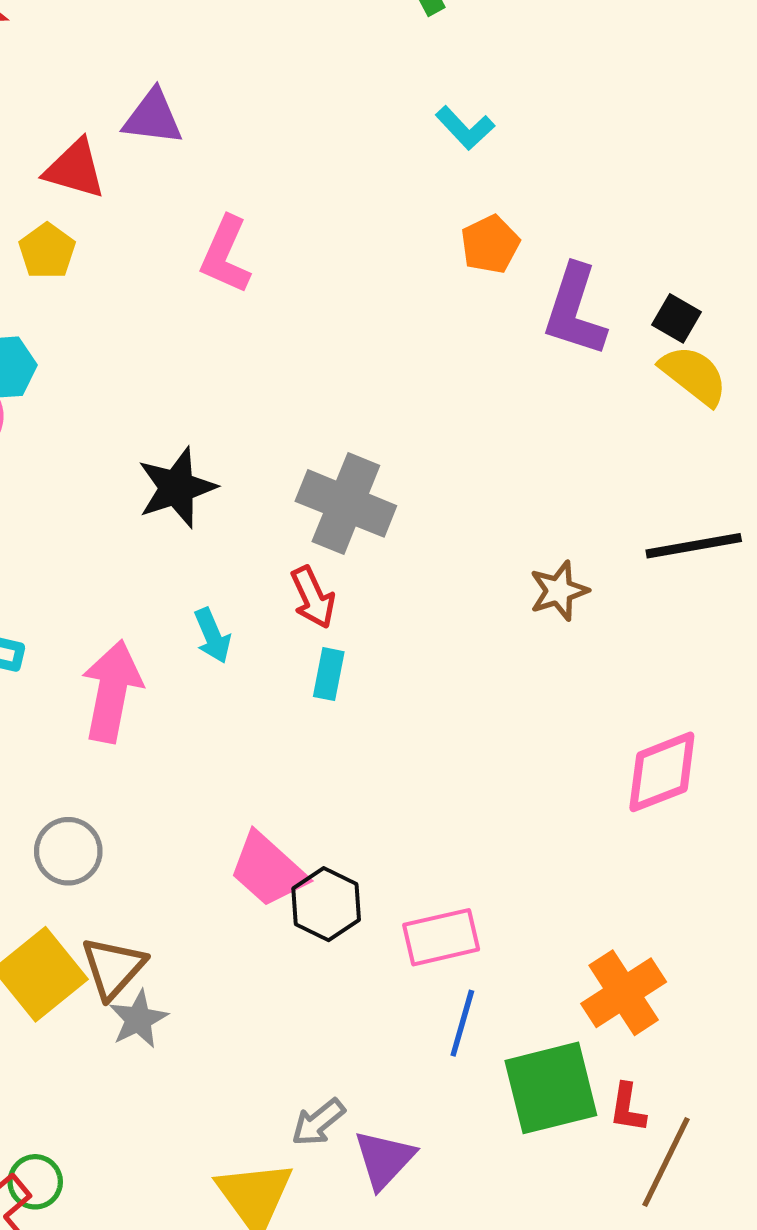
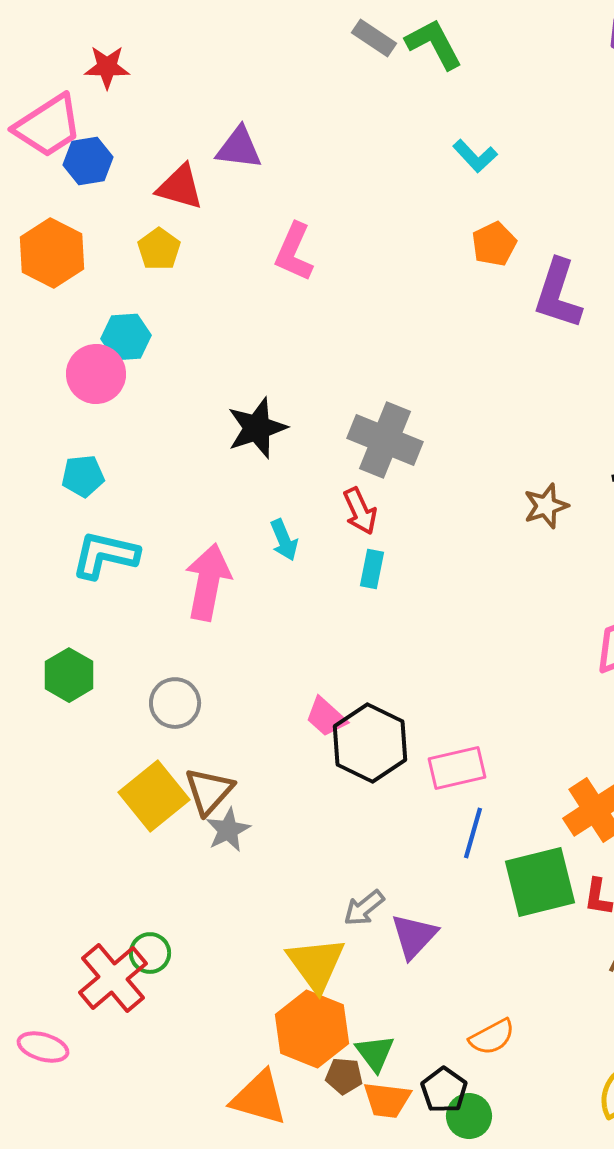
pink trapezoid: (268, 870) -> (326, 717), size x0.7
black hexagon: (326, 904) -> (370, 743), size x1.4

